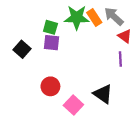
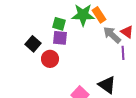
gray arrow: (114, 16) -> (112, 35), moved
red circle: (50, 86) -> (50, 59), moved

